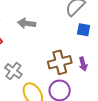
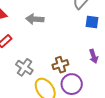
brown cross: (60, 62) -> (60, 65), moved, size x0.7

